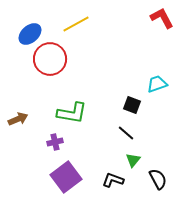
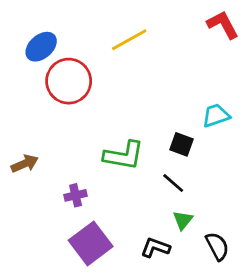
yellow line: (76, 24) -> (129, 40), moved
green L-shape: (72, 113) -> (124, 155), moved

